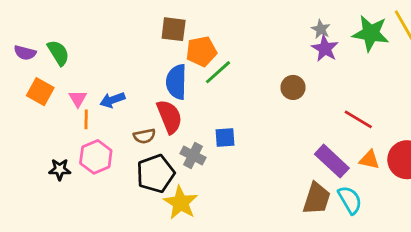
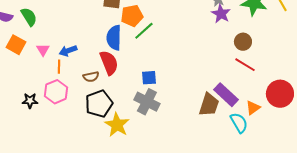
brown circle: (293, 87) -> (243, 42), moved
orange line: (86, 119) -> (59, 67), moved
gray cross: (193, 156) -> (147, 102), moved, size x1.4
orange triangle: (369, 160) -> (253, 108), moved, turned -49
brown trapezoid: (317, 199) -> (209, 105), moved

